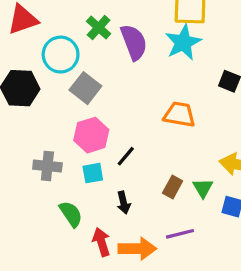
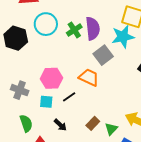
green cross: (99, 28) -> (74, 30), moved
gray square: (85, 88) -> (103, 55), moved
orange trapezoid: (179, 115) -> (89, 77), moved
black arrow: (124, 203) -> (60, 125), turned -48

